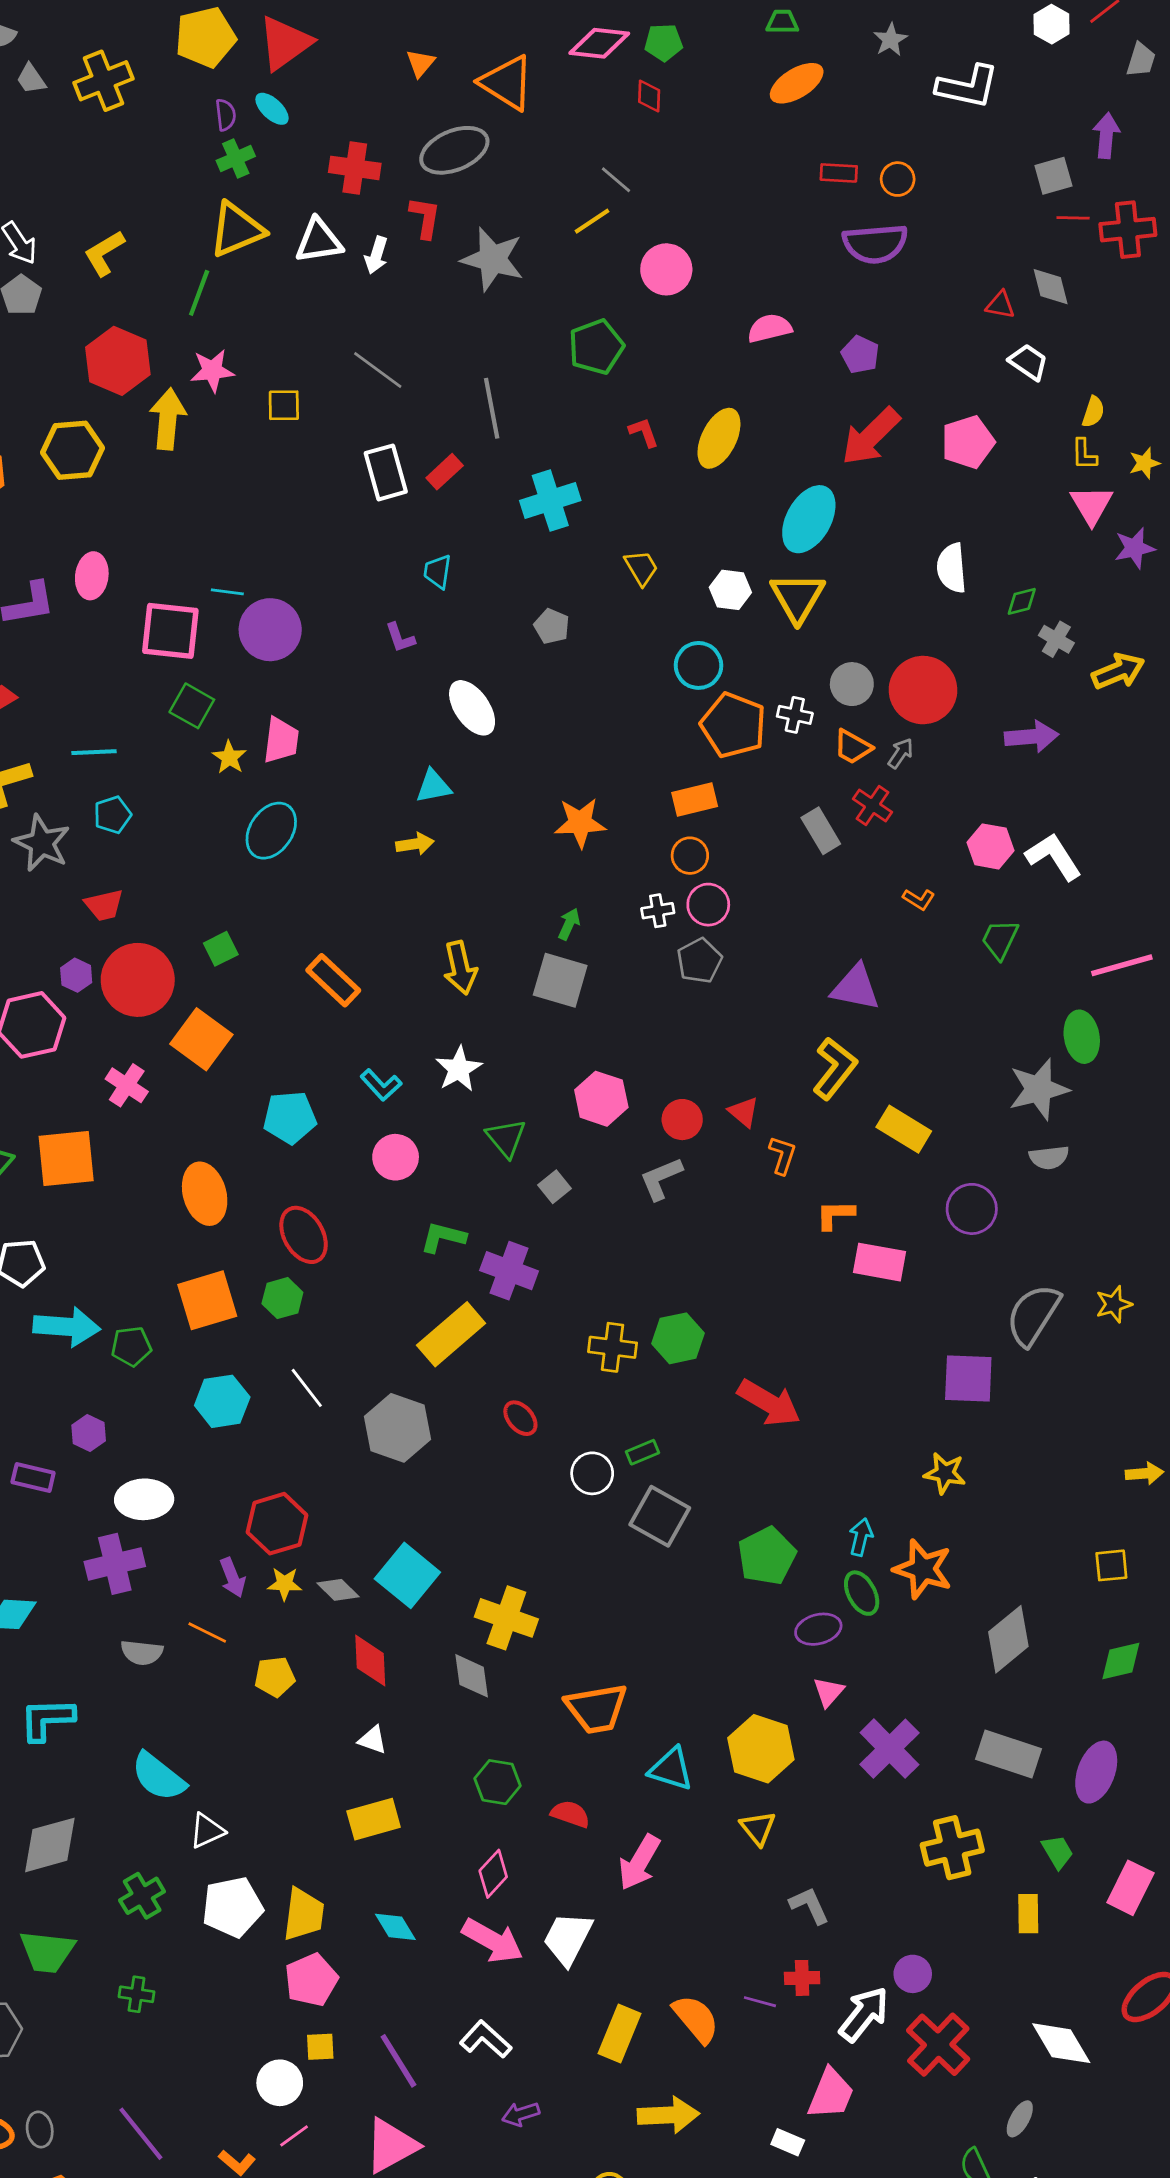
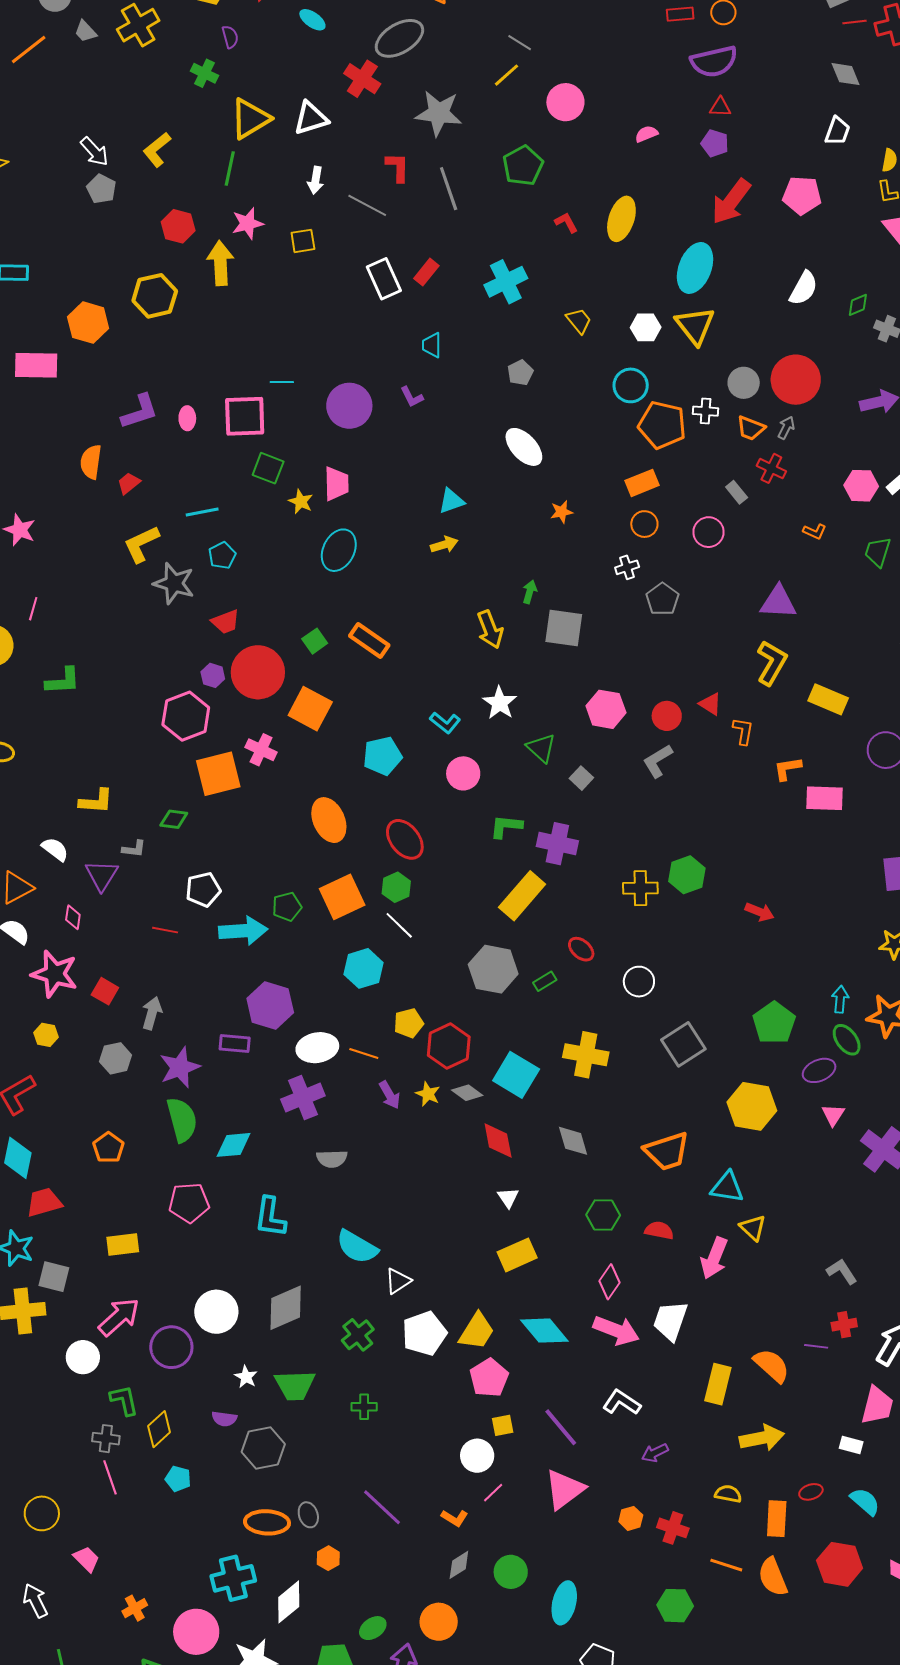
cyan ellipse: (272, 109) -> (312, 20), moved
green cross: (236, 158) -> (205, 73), moved, turned -32
red cross: (355, 168) -> (362, 79), moved, turned 33
red L-shape: (425, 218) -> (398, 167), moved
white arrow: (376, 255) -> (316, 180), moved
red triangle: (1000, 305) -> (720, 107), moved
pink semicircle: (770, 328) -> (646, 134), size x0.7
red hexagon: (118, 361) -> (178, 226), size x0.7
white trapezoid: (1028, 362) -> (837, 131), turned 84
gray line: (492, 408) -> (449, 189), moved
pink pentagon: (968, 442) -> (802, 195), turned 30
white semicircle: (952, 568) -> (804, 288), turned -138
pink ellipse: (92, 576) -> (187, 418), moved, size x0.7
gray pentagon: (552, 626) -> (520, 373), turned 30
purple circle: (270, 630) -> (349, 406), moved
white ellipse: (472, 708) -> (524, 447), moved
orange star: (580, 823) -> (562, 512), size x0.6
gray rectangle: (821, 831) -> (737, 492), size x0.7
pink circle: (708, 905) -> (709, 532), moved
green arrow: (569, 924) -> (530, 592), moved
orange rectangle: (333, 980) -> (369, 641), moved
orange square: (66, 1159) -> (218, 774), moved
green pentagon: (131, 1346) -> (287, 907), moved
white line: (307, 1388) -> (399, 925), moved
red arrow: (769, 1403) -> (760, 912), size x0.6
purple hexagon: (89, 1433) -> (270, 1006), size x1.8
green rectangle: (642, 1452) -> (545, 981), moved
gray square: (660, 1516) -> (683, 1044), moved, turned 36
red hexagon: (277, 1524) -> (449, 1046), moved
yellow star: (285, 1584) -> (428, 1094), turned 30
yellow cross: (506, 1618) -> (586, 1055), moved
orange line: (207, 1633) -> (364, 1053), moved
yellow pentagon: (275, 1677) -> (409, 1023), moved
cyan L-shape: (47, 1719) -> (270, 1217), turned -72
white triangle: (373, 1740) -> (508, 1198), turned 45
yellow hexagon: (761, 1749) -> (752, 1106), moved
yellow triangle: (758, 1828) -> (753, 1228), moved
yellow trapezoid: (304, 1914) -> (477, 1331), turned 33
cyan diamond: (395, 1927) -> (544, 1331), size x1.5

